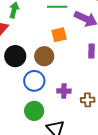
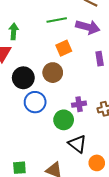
blue circle: (34, 81) -> (35, 102), moved
green circle: (34, 111) -> (64, 120), moved

